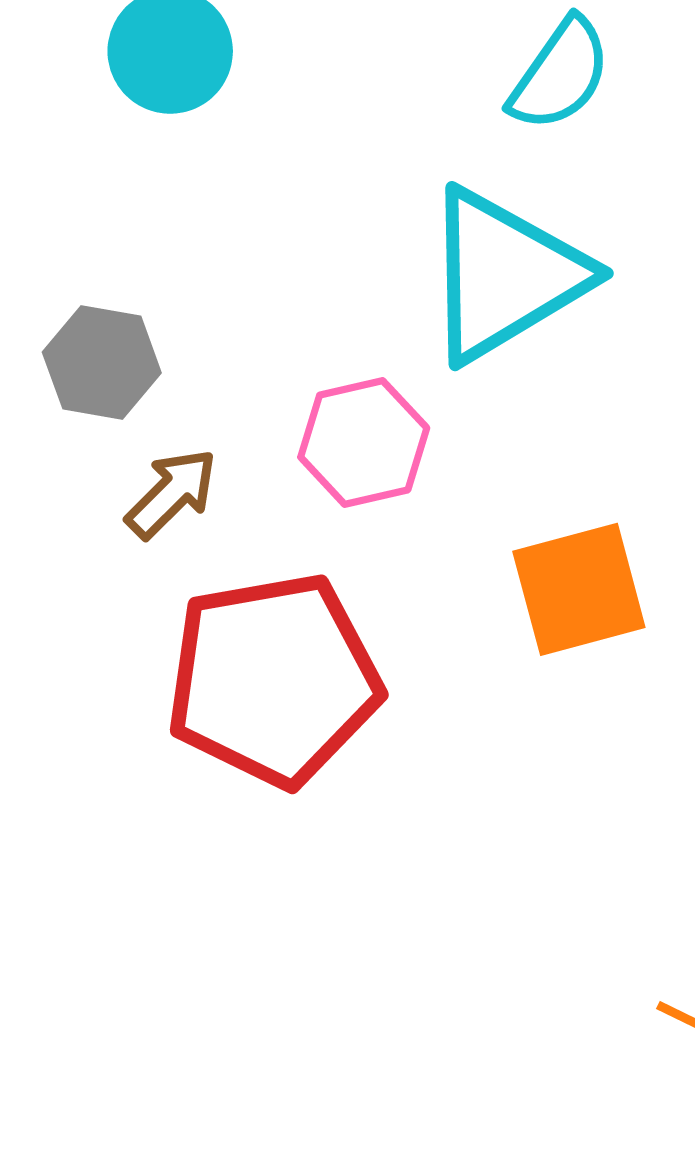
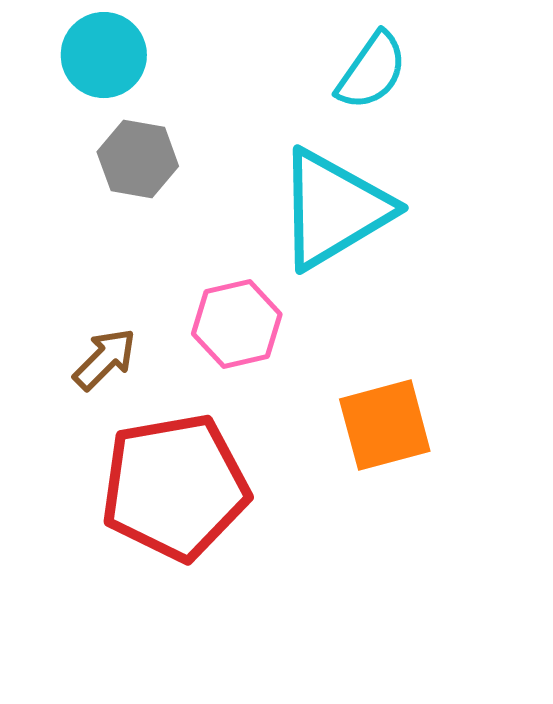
gray hexagon: (102, 362) -> (138, 159), moved

